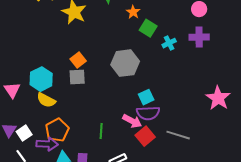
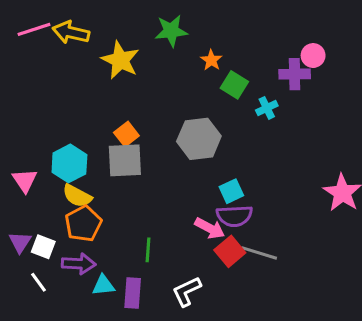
purple cross: (199, 37) -> (295, 74), moved
gray square: (77, 77) -> (125, 160), size x1.4
orange pentagon: (57, 130) -> (83, 224), moved
green line: (101, 131) -> (148, 250), moved
white square: (24, 133) -> (43, 247), turned -35
gray line: (178, 135) -> (259, 253), moved

